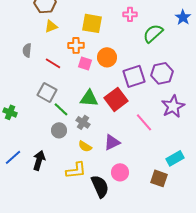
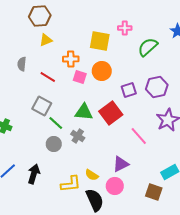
yellow square: (92, 23) -> (100, 41), moved
purple square: (134, 76) -> (129, 90), size x0.7
purple triangle: (112, 142) -> (121, 164), moved
yellow semicircle: (85, 146) -> (92, 175), moved

